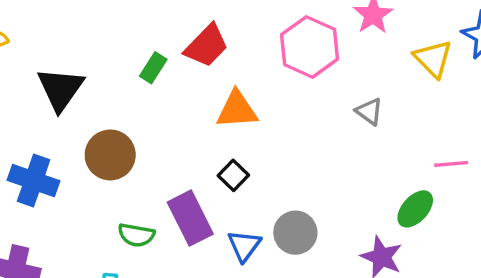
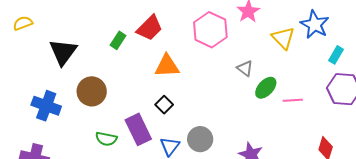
green ellipse: (415, 209) -> (266, 88), moved

